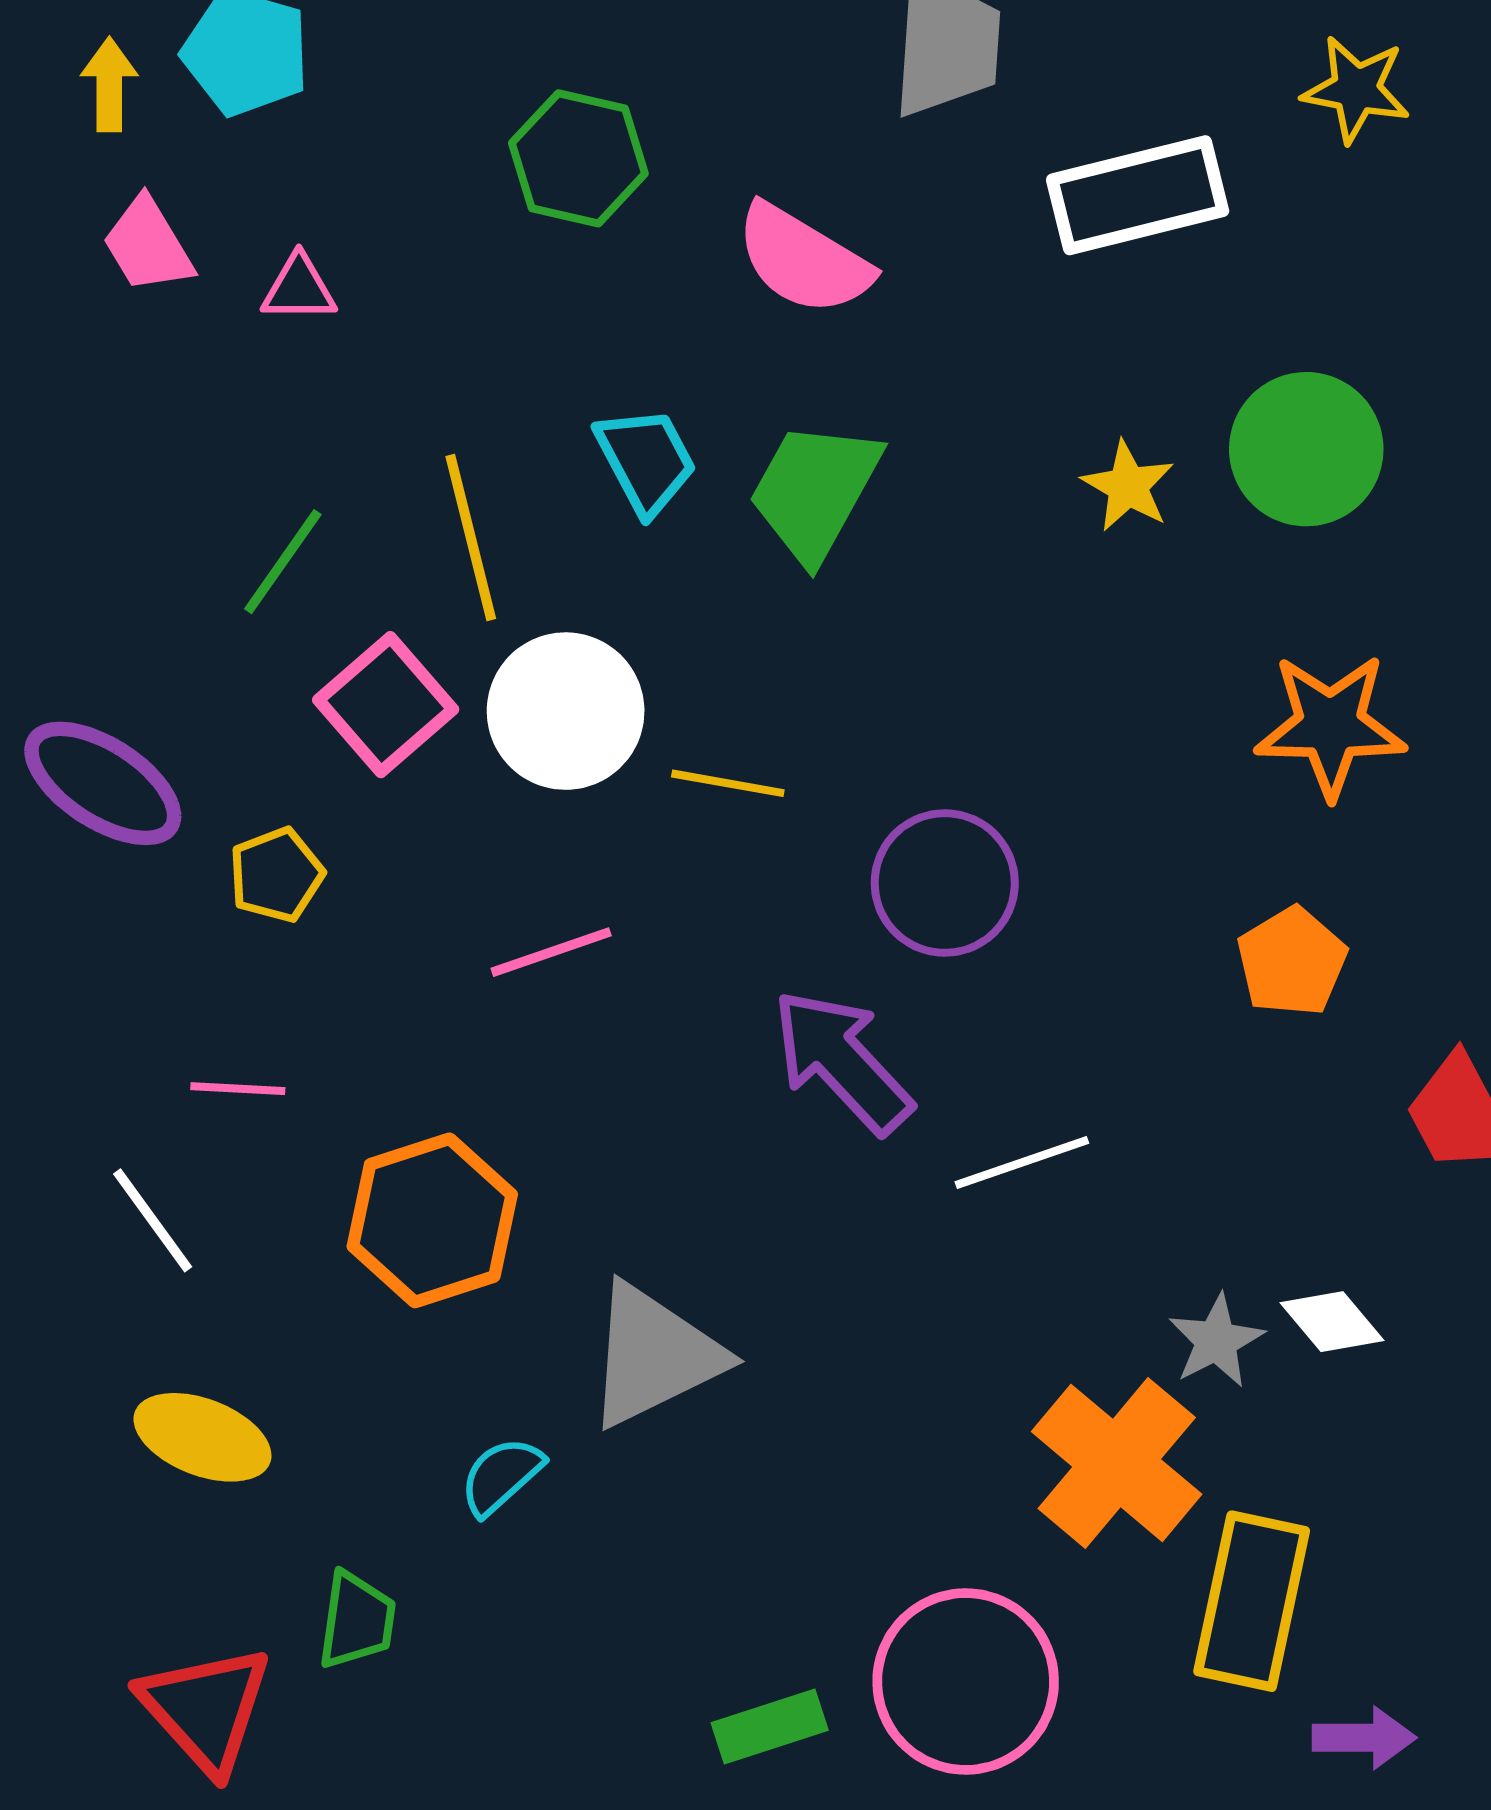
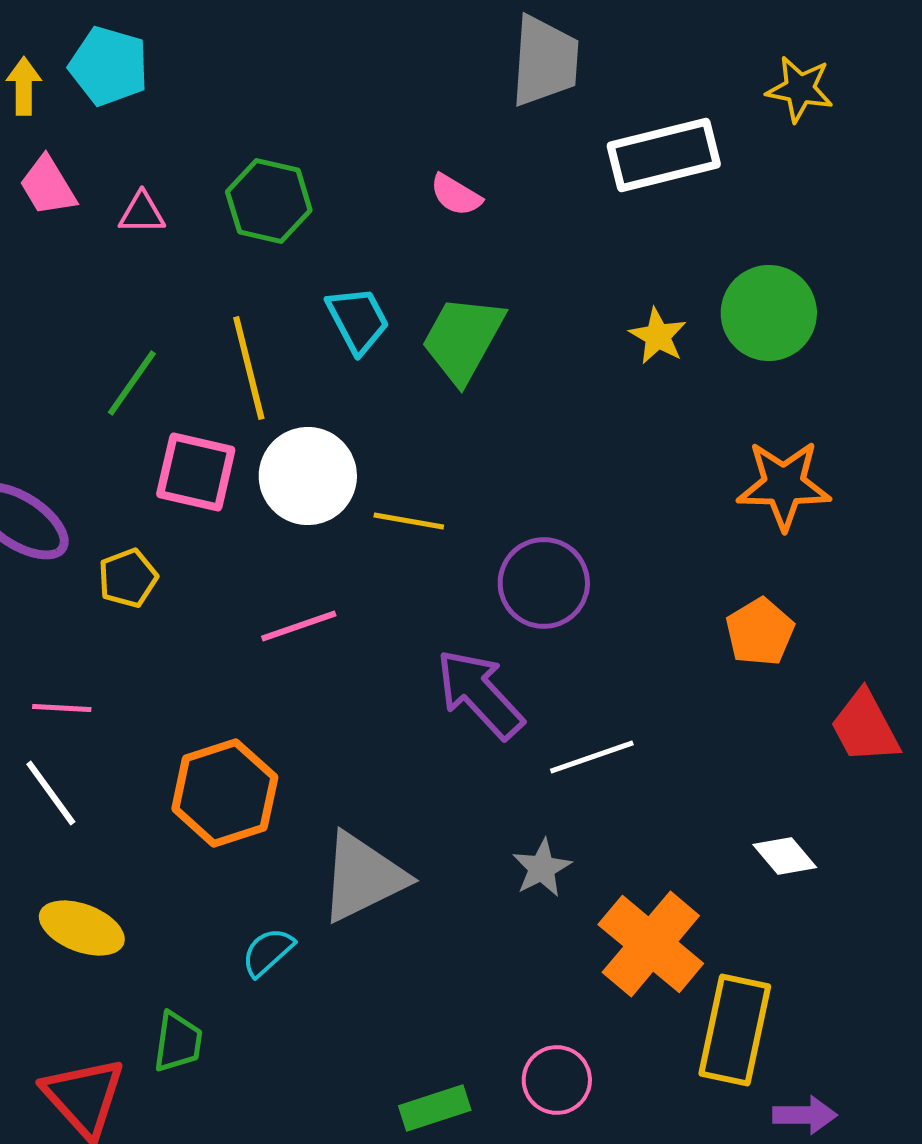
green hexagon: (578, 158) -> (269, 201), moved
pink semicircle: (803, 260) -> (456, 195), size x0.6
pink square: (386, 705) -> (196, 472), turned -36
pink line: (238, 1089) -> (62, 708), moved
gray star: (1216, 1341) -> (542, 868), moved
pink circle: (966, 1682) -> (557, 1080), size x0.6

